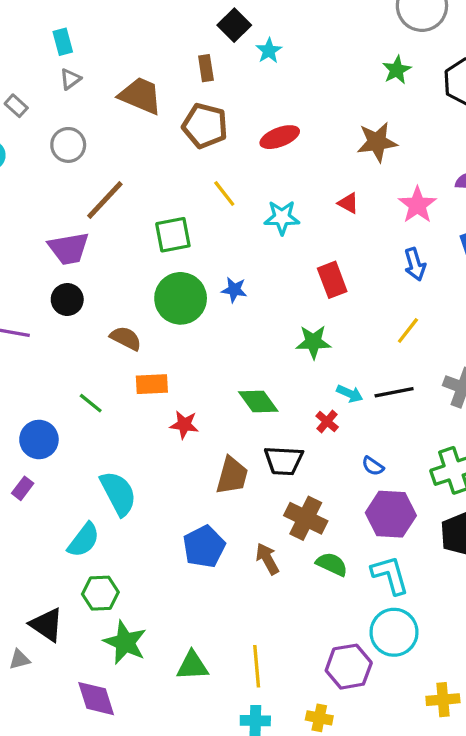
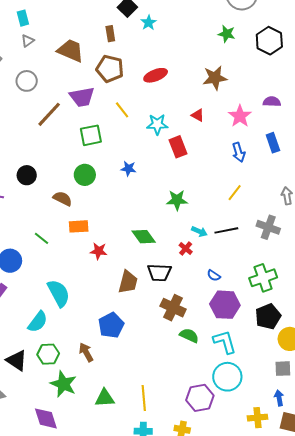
green star: (397, 70) -> (227, 34), turned -30
purple trapezoid: (69, 248) -> (82, 97), moved
red rectangle: (332, 280) -> (178, 147), moved
green circle: (181, 298) -> (85, 175), moved, size x0.7
brown arrow: (267, 559) -> (86, 352), moved
black triangle: (47, 625) -> (17, 360), moved

